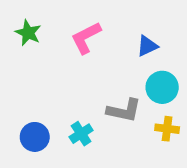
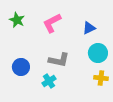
gray L-shape: (124, 110) -> (59, 60), moved
blue circle: (35, 137) -> (21, 67), moved

